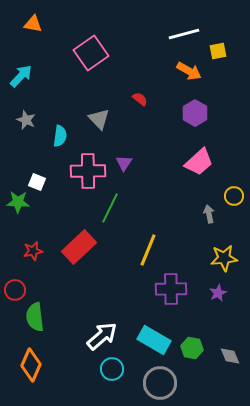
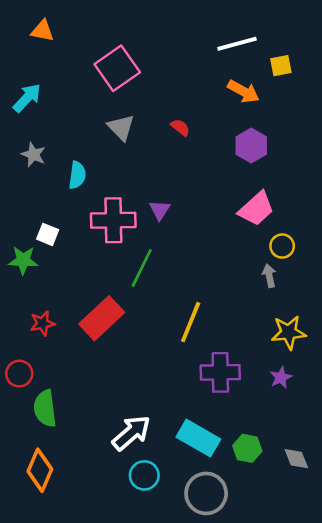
gray triangle: (99, 119) -> (121, 127), moved
yellow circle: (234, 196) -> (282, 246), moved

